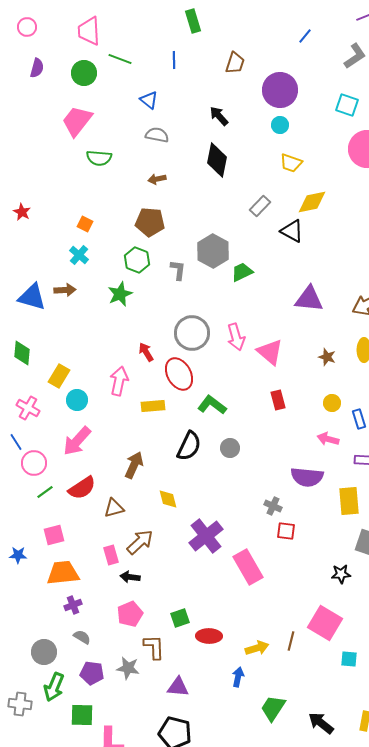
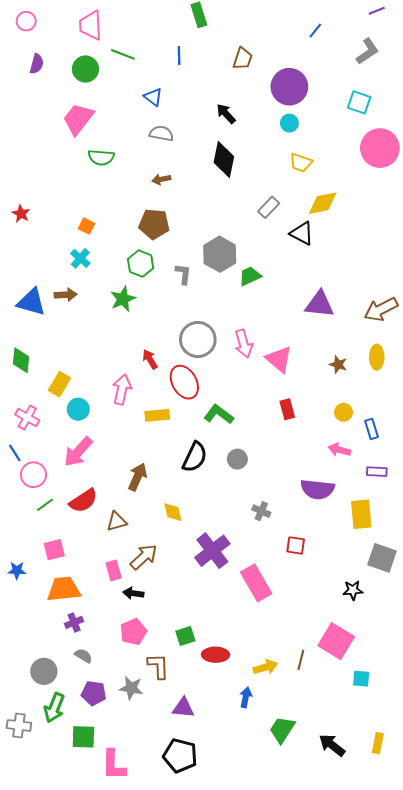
gray cross: (273, 506) -> (261, 511), moved

